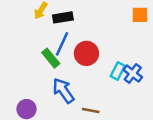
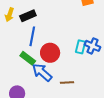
red circle: (86, 53) -> (50, 53), moved
green rectangle: (51, 58) -> (28, 58), moved

